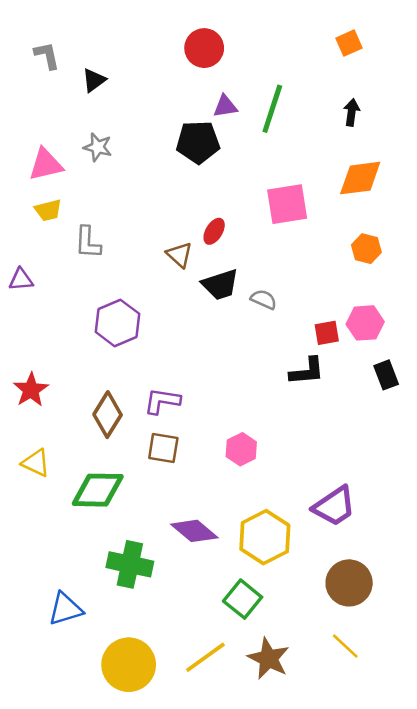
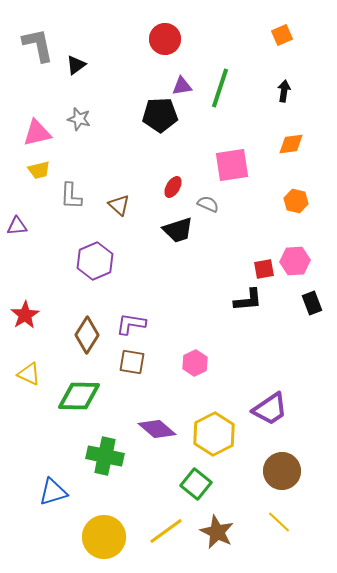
gray L-shape: (47, 55) -> (38, 45), size x1.5
orange diamond: (360, 178) -> (291, 144), size x0.7
brown triangle: (179, 255) -> (119, 205), moved
gray semicircle: (264, 299) -> (208, 204), moved

